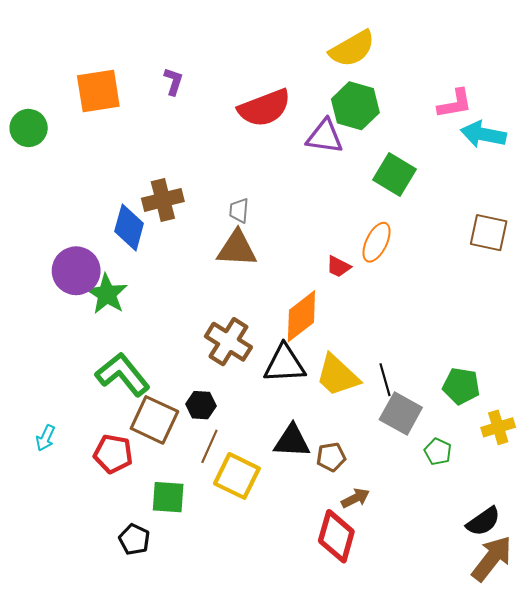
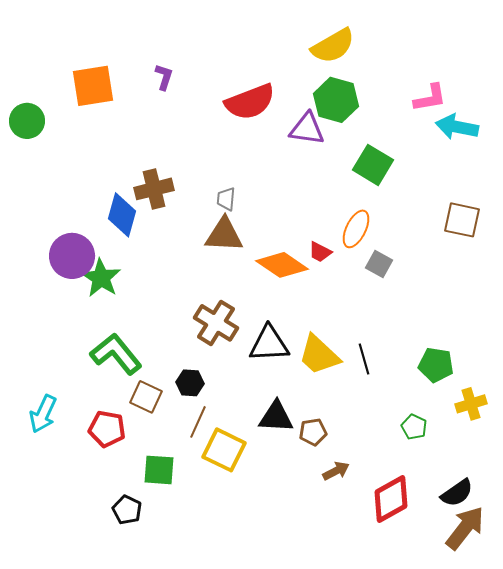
orange diamond: (301, 316) -> (282, 265), moved, turned 72
gray square: (401, 414) -> (379, 264), moved, size x0.7
brown square: (154, 420) -> (146, 397), size x0.7
cyan arrow: (45, 438) -> (43, 414), size x1.5
red diamond: (336, 536) -> (391, 499), moved, turned 45

